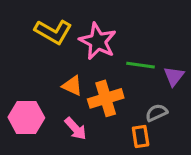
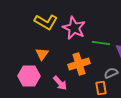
orange triangle: (72, 86) -> (42, 54), moved, turned 40

